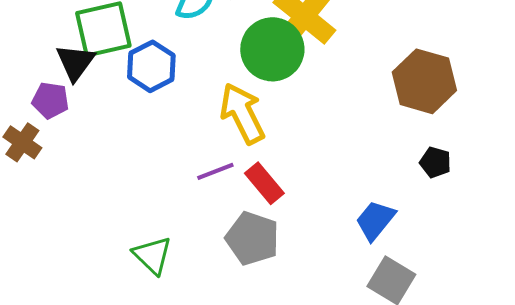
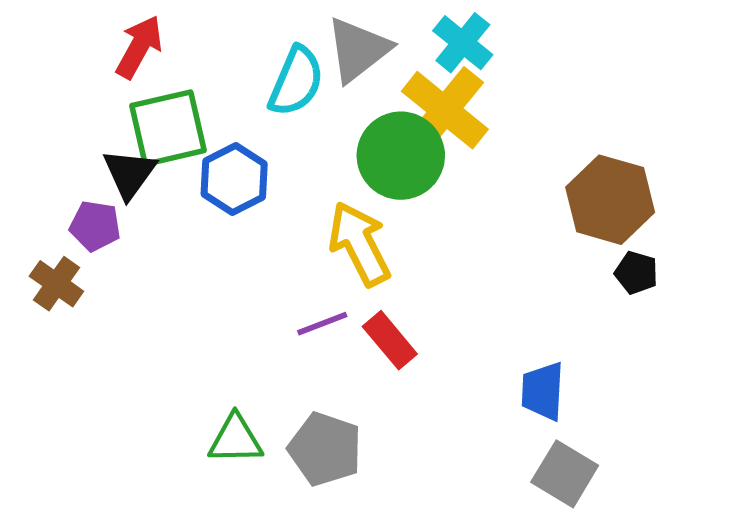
black pentagon: (435, 162) -> (636, 273), moved
blue trapezoid: (375, 220) -> (543, 391), turned -36
gray pentagon: (252, 238) -> (325, 449), moved
green triangle: (152, 255) -> (236, 439), turned -45

